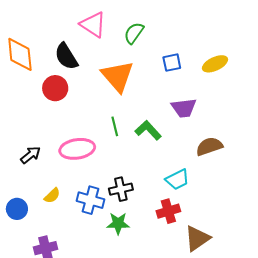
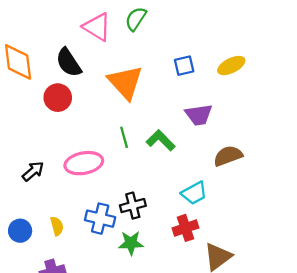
green semicircle: (134, 33) -> (136, 19), moved
yellow semicircle: (52, 196) -> (57, 226), moved, turned -60

